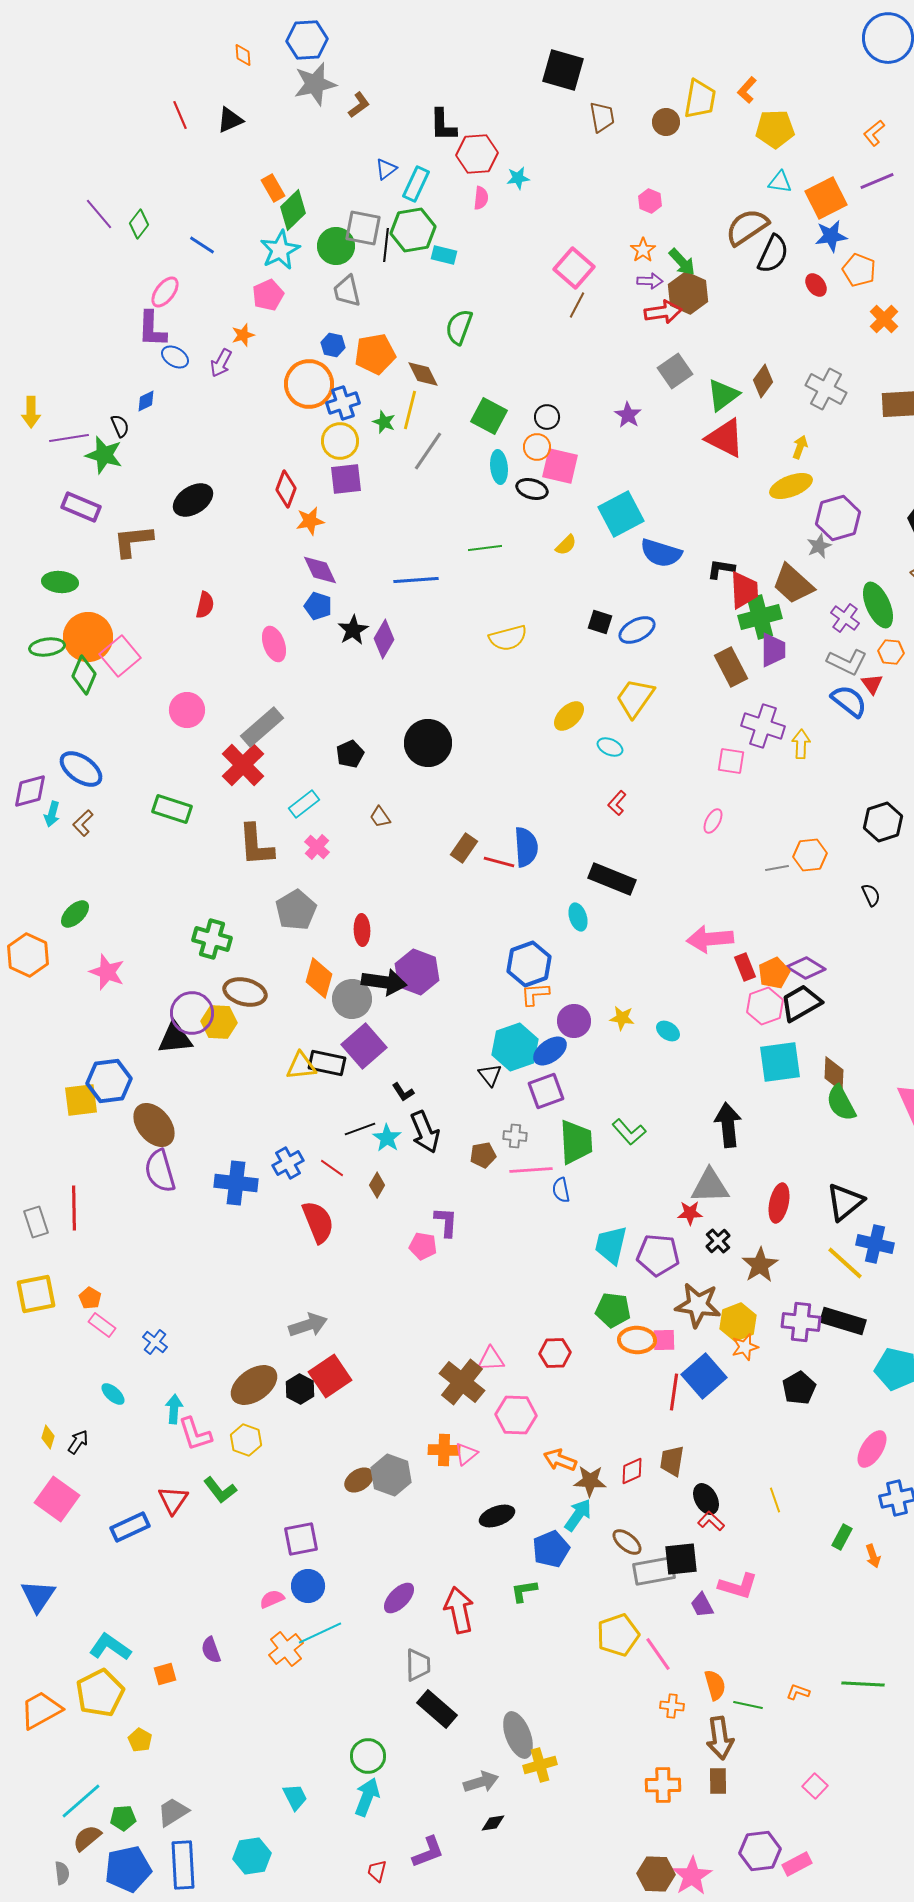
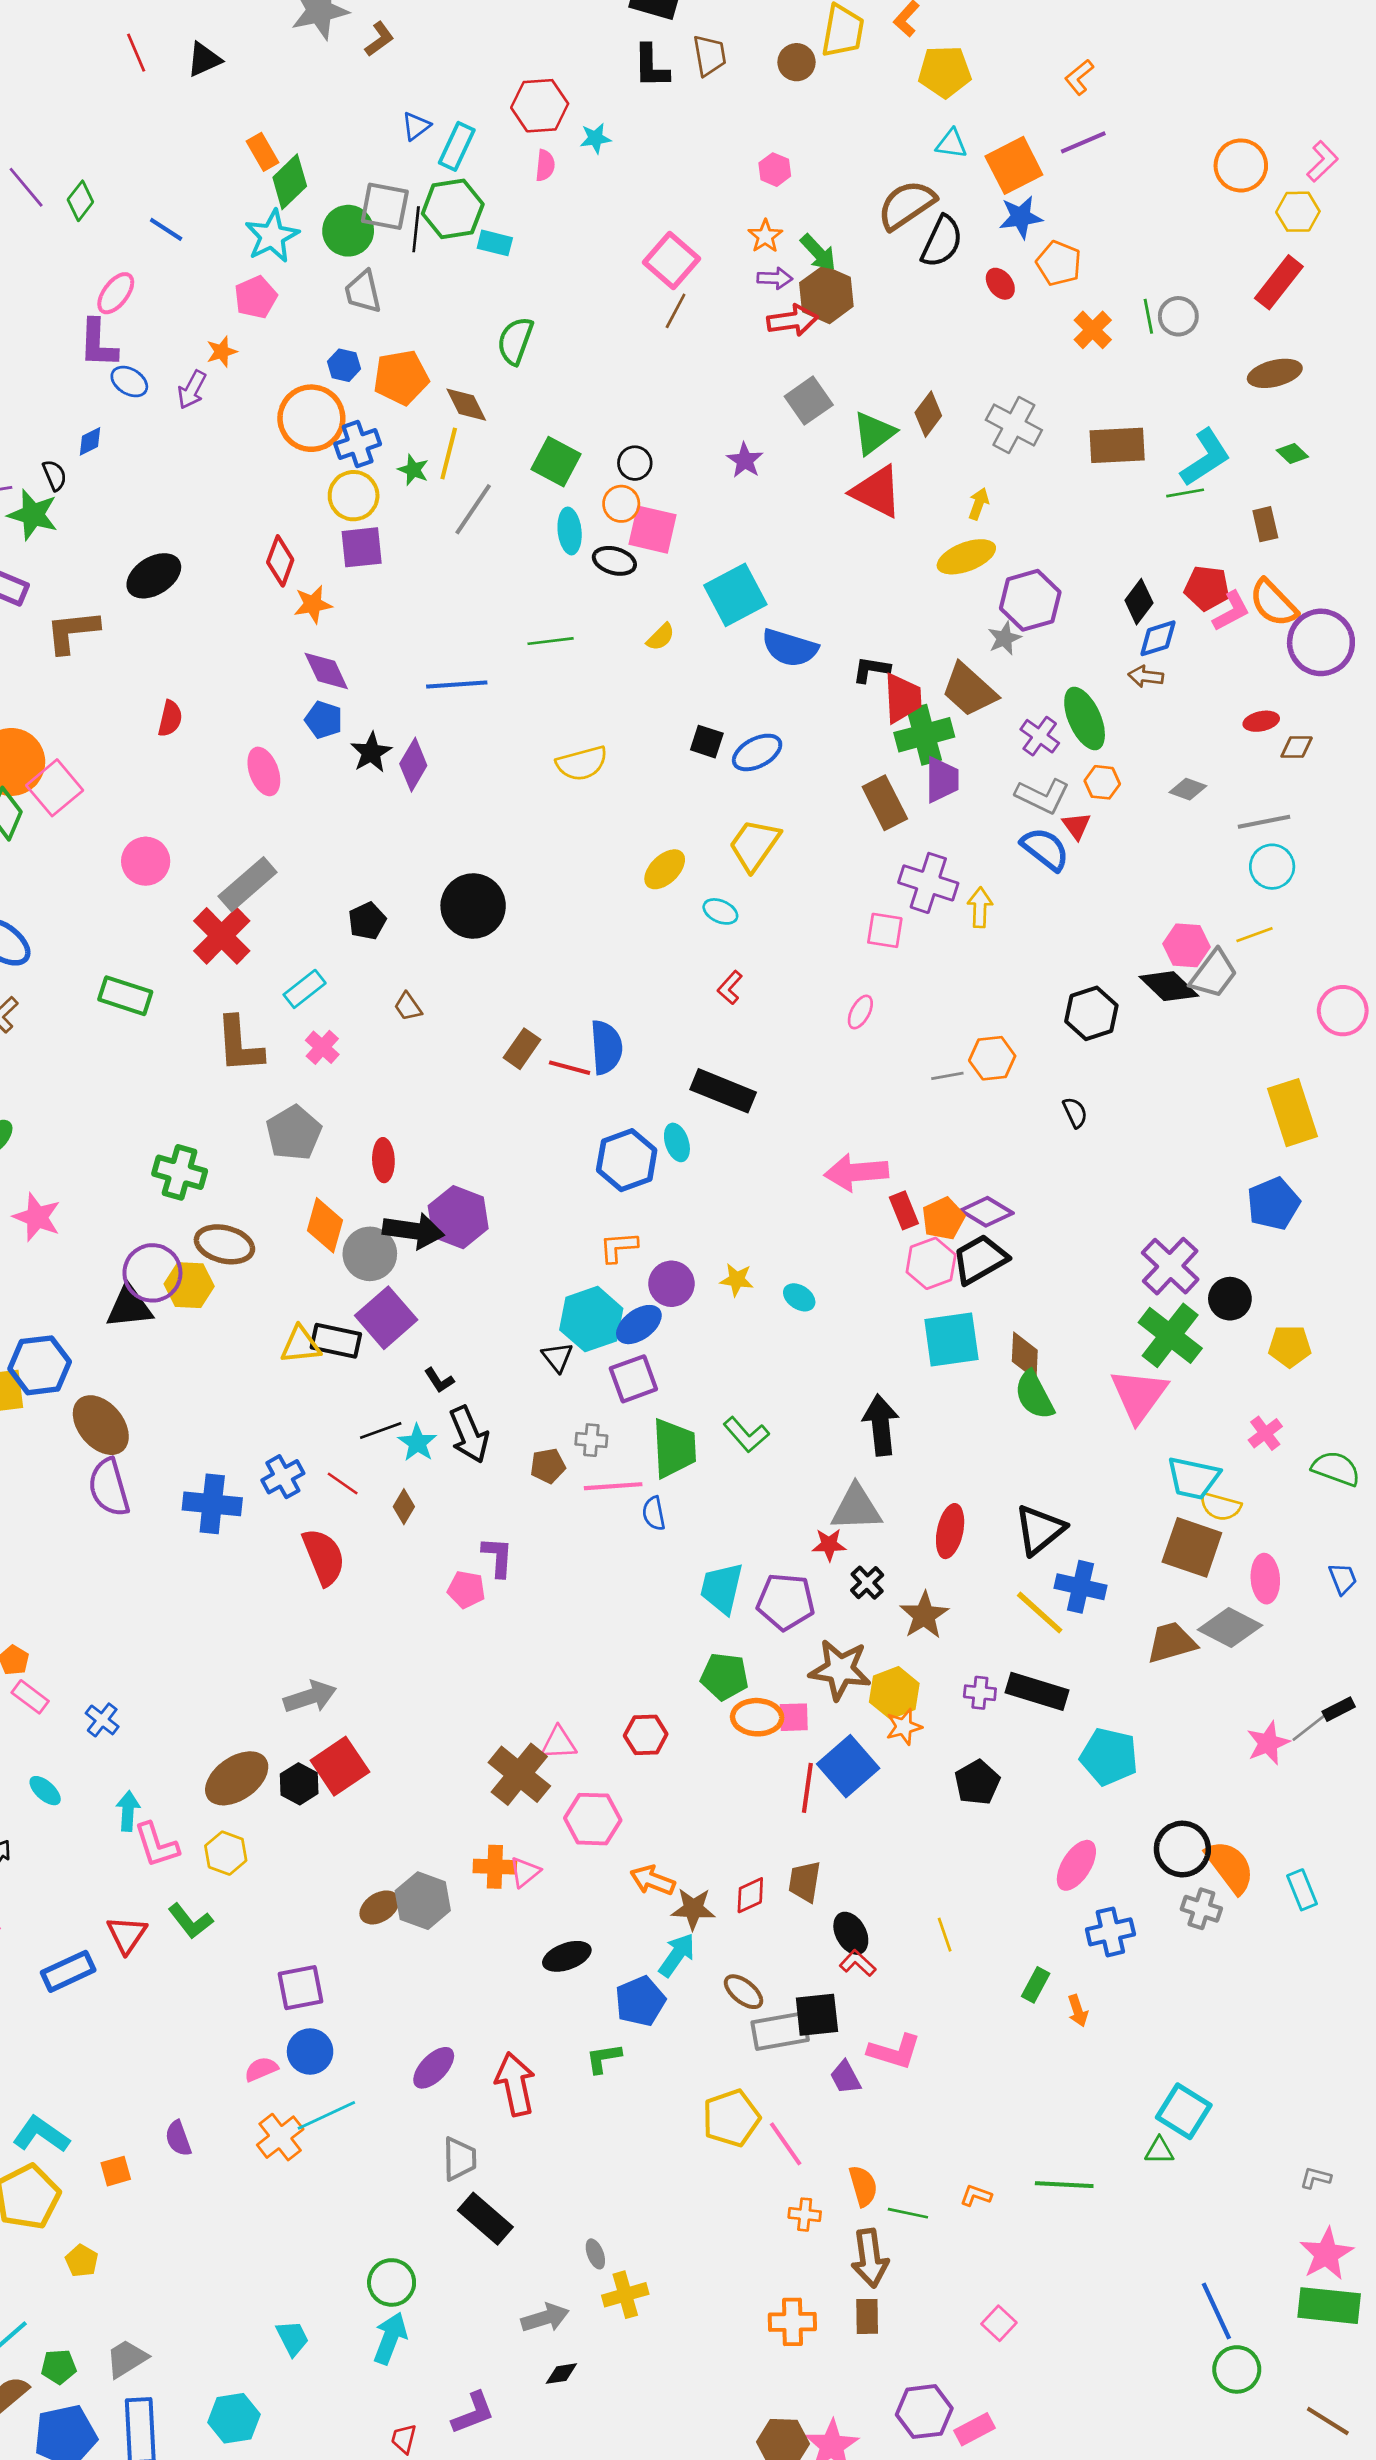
black L-shape: (443, 125) -> (651, 66), moved
blue hexagon: (529, 964) -> (627, 1160), moved
purple cross: (801, 1322) -> (980, 1693), size x0.6
gray ellipse: (518, 1735) -> (595, 2254), size x0.5

